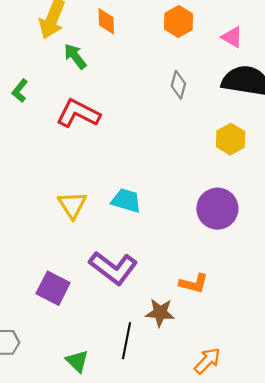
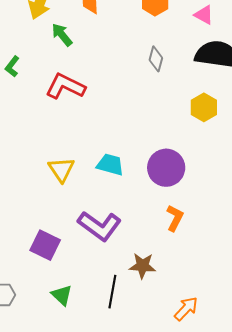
purple circle: (217, 209) -> (166, 168), moved
orange L-shape: (194, 283) -> (175, 218), moved, turned -76
green triangle: (77, 361) -> (62, 295), moved

